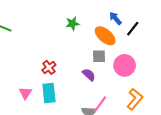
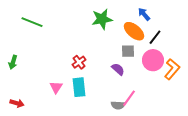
green star: (72, 24) -> (102, 19), size x1.5
black line: (133, 29) -> (155, 37), moved
orange L-shape: (135, 99) -> (172, 69), moved

